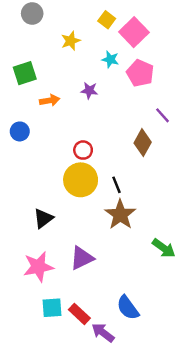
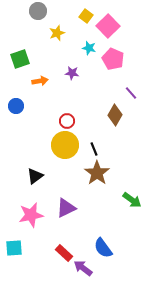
gray circle: (32, 13) -> (38, 11), moved
cyan square: (52, 308) -> (14, 248), moved

